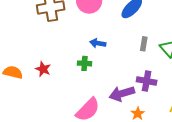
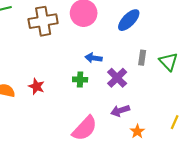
purple cross: (147, 81) -> (117, 78), moved, turned 36
purple arrow: (122, 94) -> (120, 111), size x0.7

